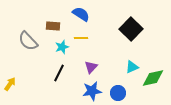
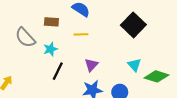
cyan star: (62, 47) -> (50, 49), moved
cyan triangle: (132, 67) -> (134, 65), turned -48
green diamond: (153, 78) -> (157, 76), turned 30

